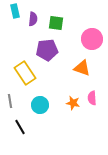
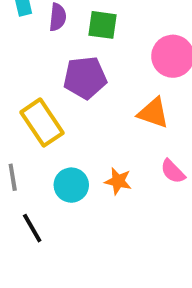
pink semicircle: (92, 98) -> (173, 171), turned -40
orange star: (73, 103) -> (118, 181), moved

